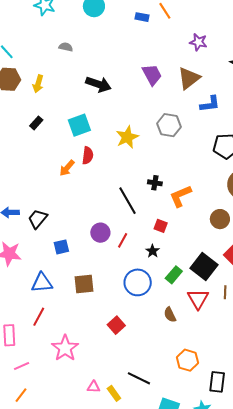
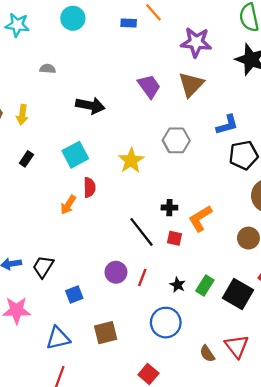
purple star: (198, 42) -> (196, 42), size x1.5
blue L-shape: (210, 104) -> (227, 125), moved
red square: (161, 226) -> (175, 238), moved
green rectangle: (174, 275) -> (205, 285), moved
red triangle: (198, 299) -> (237, 346), moved

